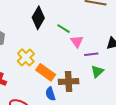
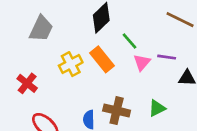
purple line: (91, 54) -> (167, 57), moved
orange rectangle: (46, 72) -> (102, 59), moved

